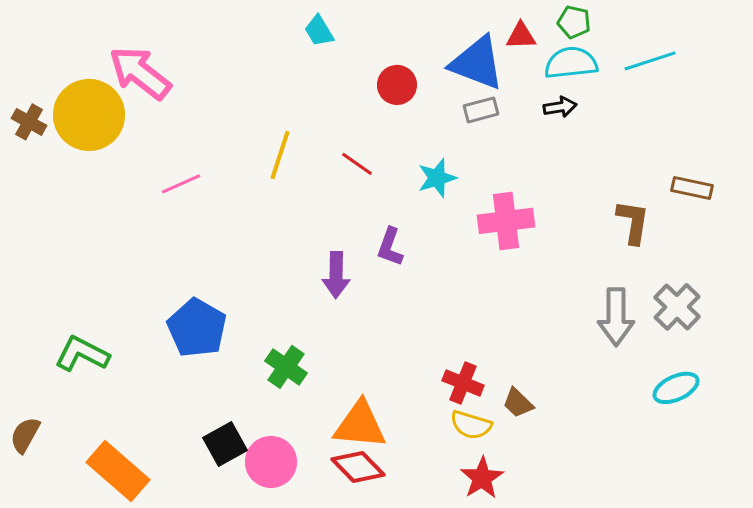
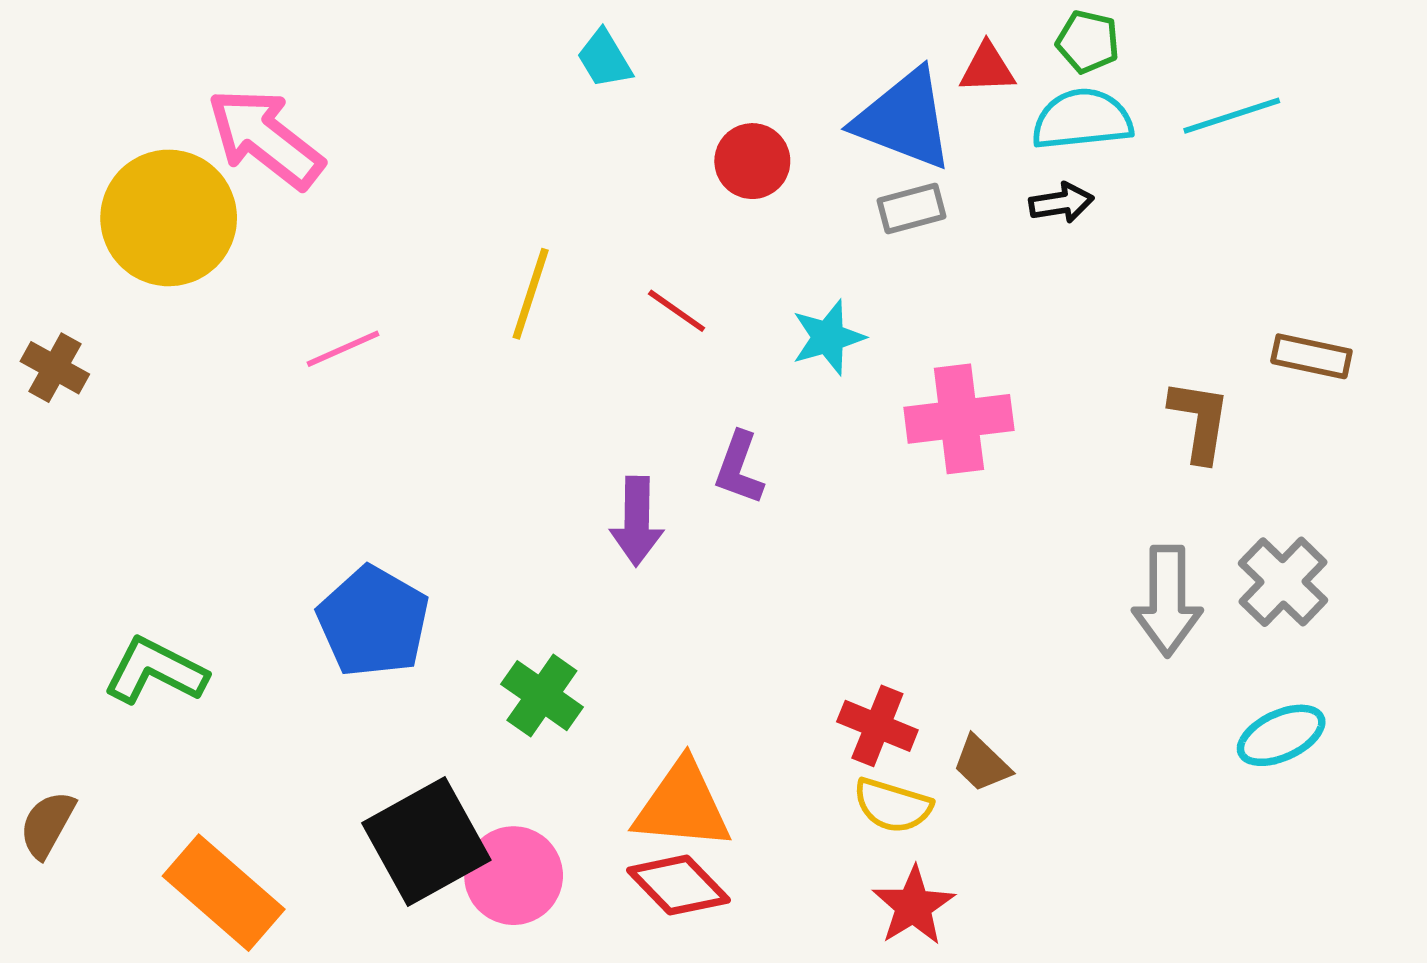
brown cross: (29, 122) -> (55, 368), moved
black square: (225, 444) -> (426, 841), size x1.5

